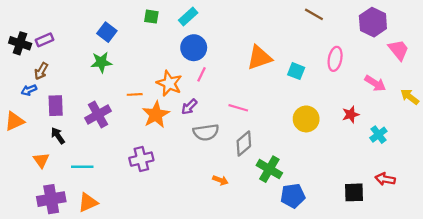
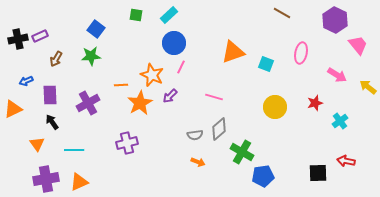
black cross: (20, 43) -> (18, 39), turned -30
brown arrow: (41, 71) -> (56, 59), moved
gray semicircle: (206, 132) -> (195, 135), moved, size x0.7

